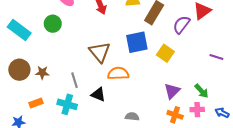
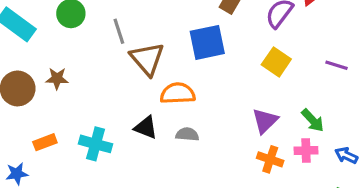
yellow square: (165, 53) -> (276, 62), moved
brown star: (42, 73) -> (57, 79), moved
gray line: (74, 80) -> (119, 31), moved
gray semicircle: (132, 117) -> (187, 134), moved

